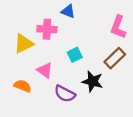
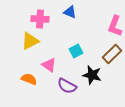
pink cross: (47, 29) -> (40, 19), moved

